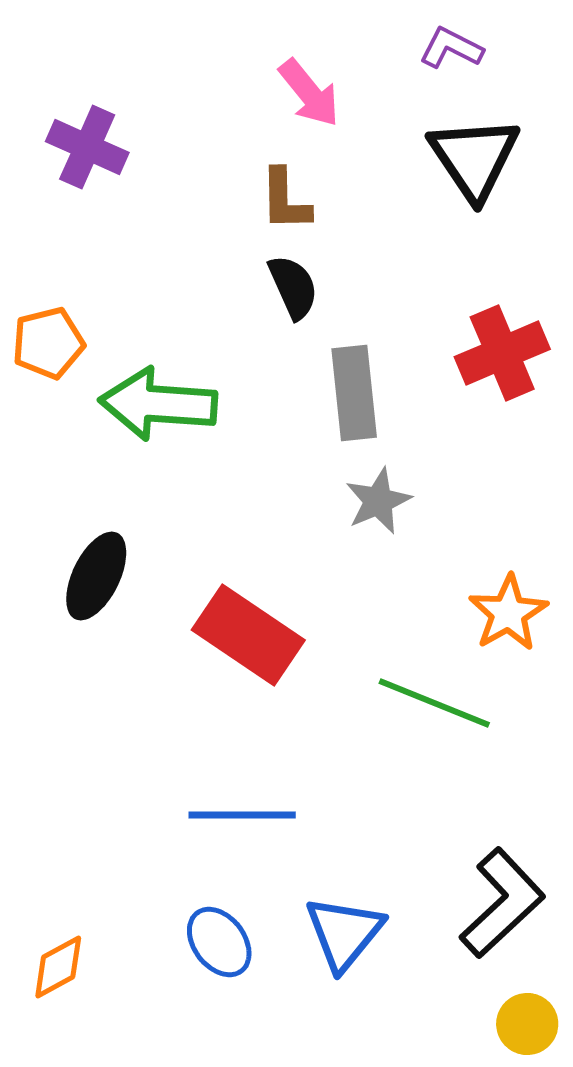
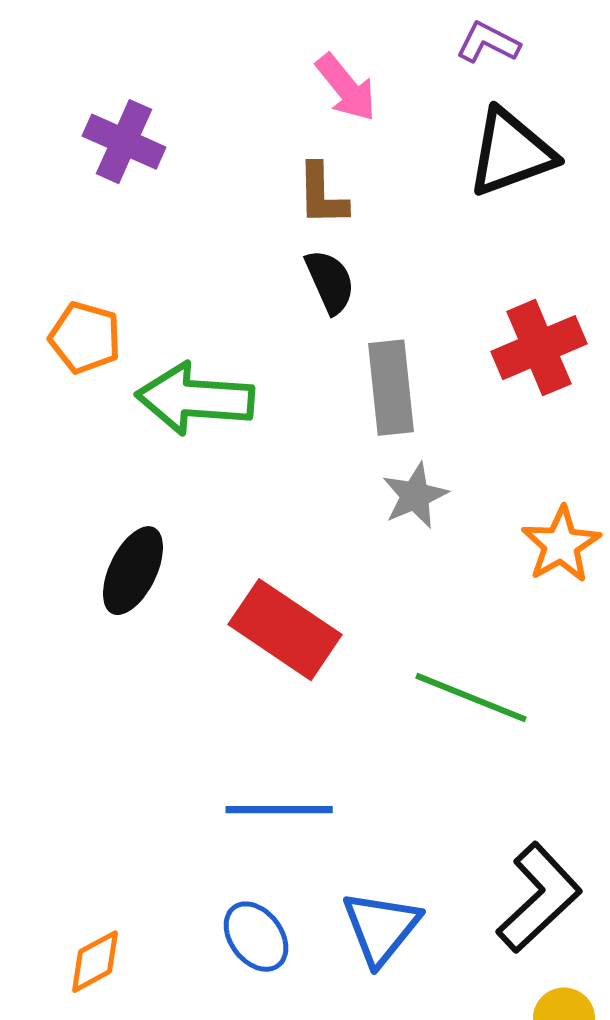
black triangle: (474, 158) -> (511, 153), turned 44
orange pentagon: (48, 343) -> (85, 338), turned 30
orange star: (508, 613) -> (561, 545), moved

